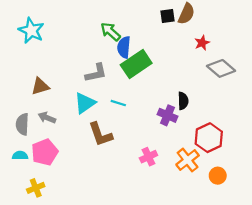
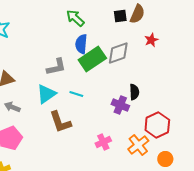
green arrow: (111, 32) -> (75, 18), moved
gray diamond: (221, 68) -> (118, 53), moved, turned -60

